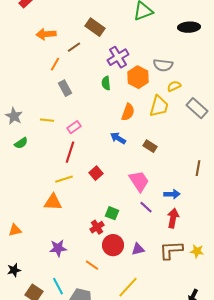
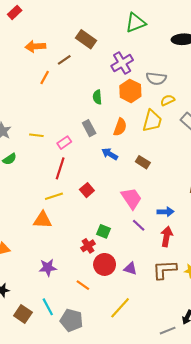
purple cross: (118, 57) -> (122, 63), moved
gray rectangle: (65, 88) -> (89, 128), moved
purple triangle: (138, 249) -> (130, 269), turned 32

